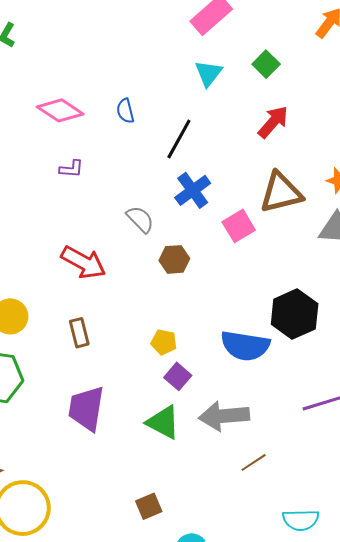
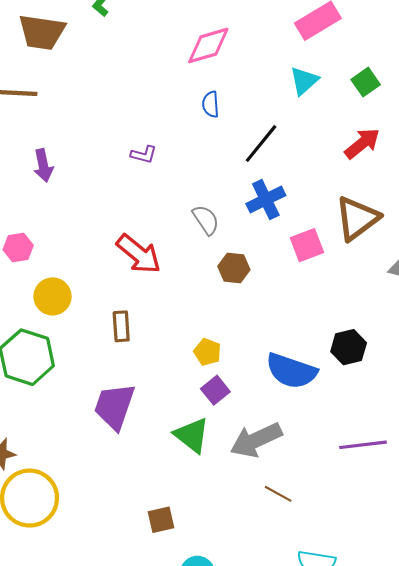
pink diamond: (60, 110) -> (208, 45), moved, turned -60
brown triangle: (281, 193) -> (357, 218), turned -33
black hexagon: (295, 314) -> (349, 347), size x0.7
gray arrow: (224, 416) -> (256, 440), turned -30
brown line: (254, 462) -> (278, 494), turned 52

